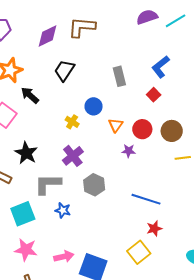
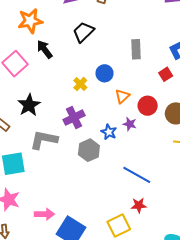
blue star: (63, 210) -> (109, 132), moved

